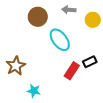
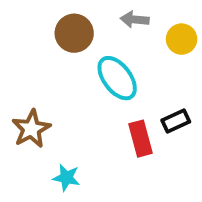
red rectangle: (72, 71) -> (141, 139), turned -48

